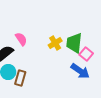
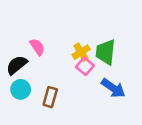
pink square: (86, 54) -> (85, 66), moved
brown rectangle: (20, 78) -> (50, 97), moved

